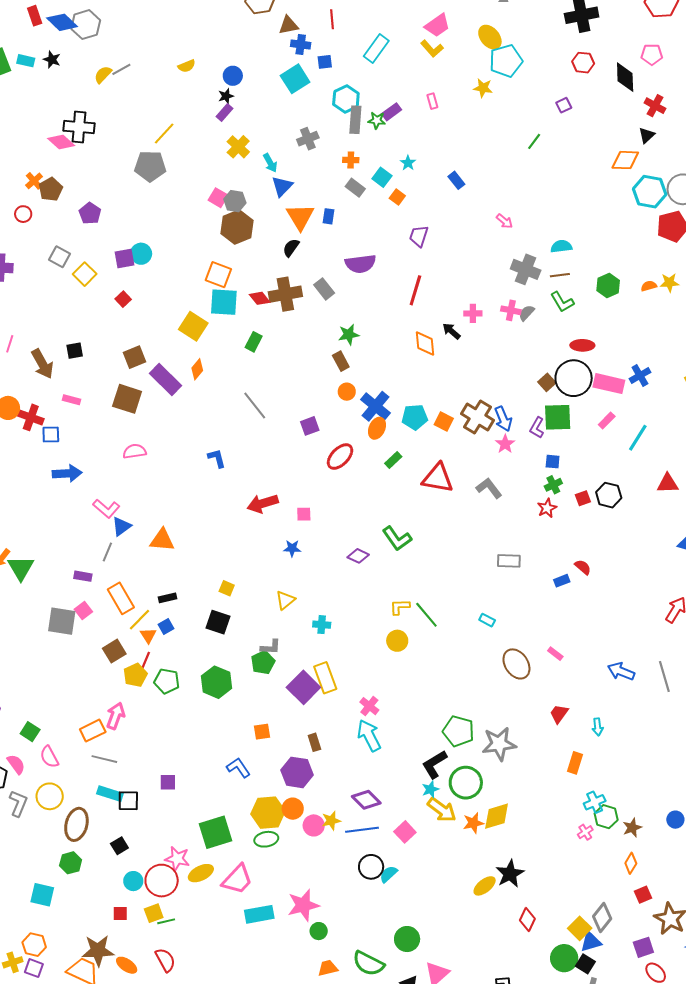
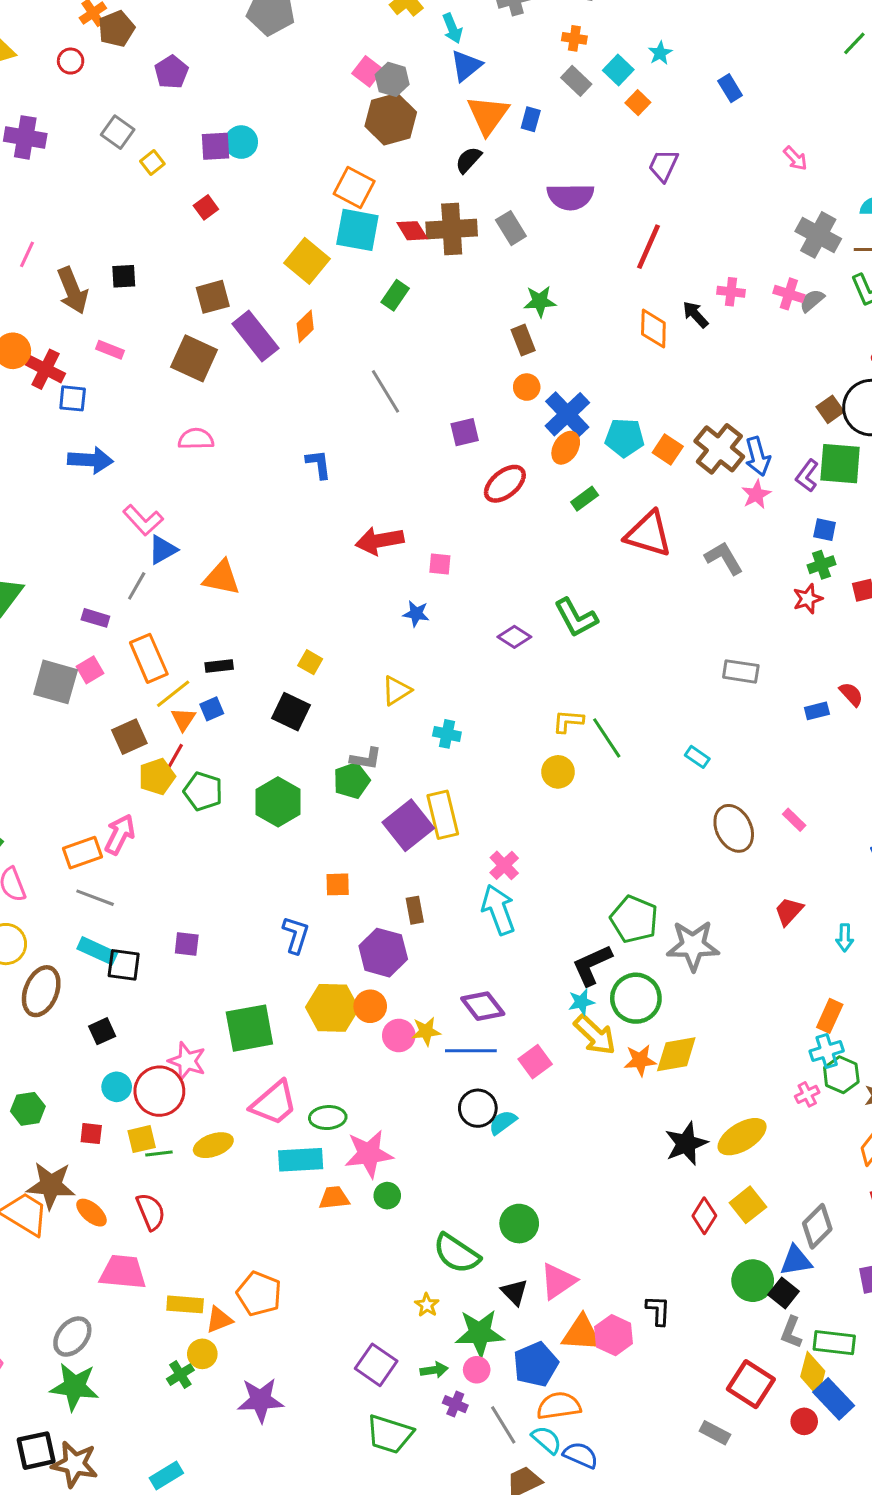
yellow square: (85, 274) -> (152, 163), size x0.7
orange rectangle: (575, 763) -> (830, 1016), moved
blue L-shape: (238, 768) -> (296, 935), turned 45
green ellipse: (266, 839) -> (328, 1118), moved
green hexagon: (71, 863) -> (28, 1109), moved
yellow ellipse: (201, 873) -> (213, 1145), moved
yellow ellipse: (485, 886) -> (742, 1137), moved, size x1.4
yellow square: (580, 928) -> (748, 1205), moved
orange trapezoid: (328, 968) -> (334, 1198), moved

